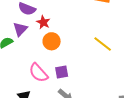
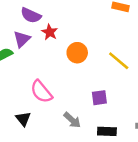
orange circle: (52, 41) -> (77, 53), moved
purple square: (62, 72) -> (99, 98), moved

